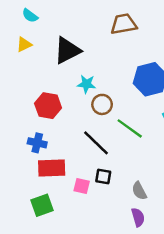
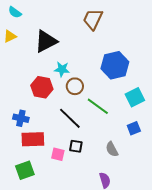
brown trapezoid: (124, 24) -> (93, 19), turned -55
red hexagon: (48, 106) -> (42, 87), moved
gray semicircle: (139, 191) -> (112, 149), moved

